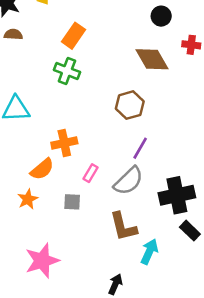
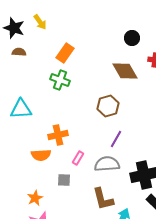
orange semicircle: (42, 169) -> (41, 155), turned 36
gray semicircle: (128, 181) -> (107, 164), turned -140
orange star: (28, 199) -> (35, 198), moved

